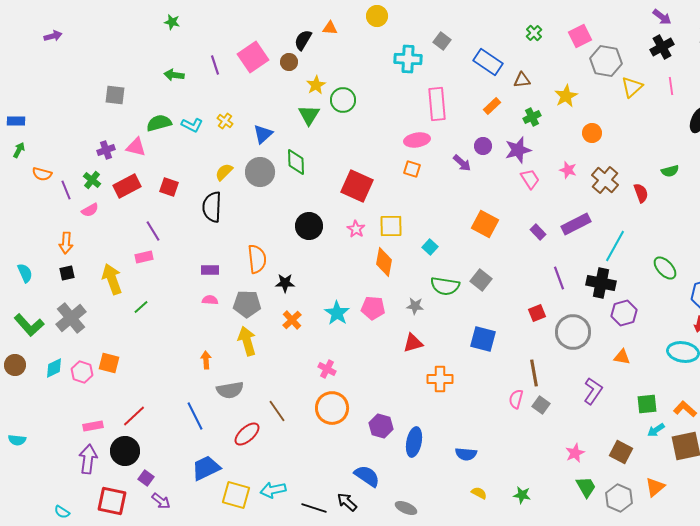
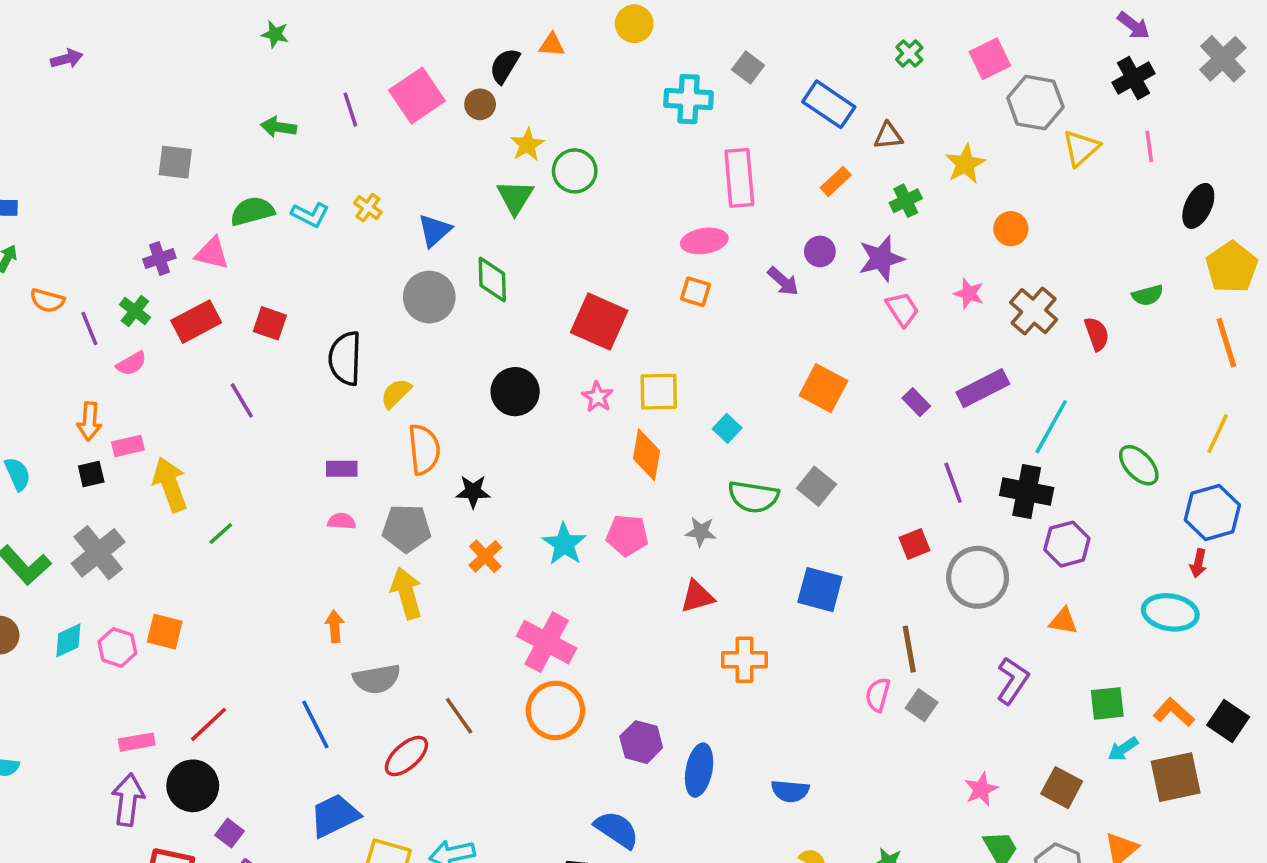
yellow semicircle: (224, 172) -> (396, 393), moved
pink rectangle: (144, 257) -> (128, 446), moved
pink cross: (327, 369) -> (547, 642), size x1.8

